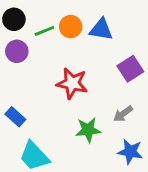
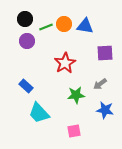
purple square: (130, 69) -> (105, 53), turned 30
red star: (72, 83) -> (65, 63), turned 30

